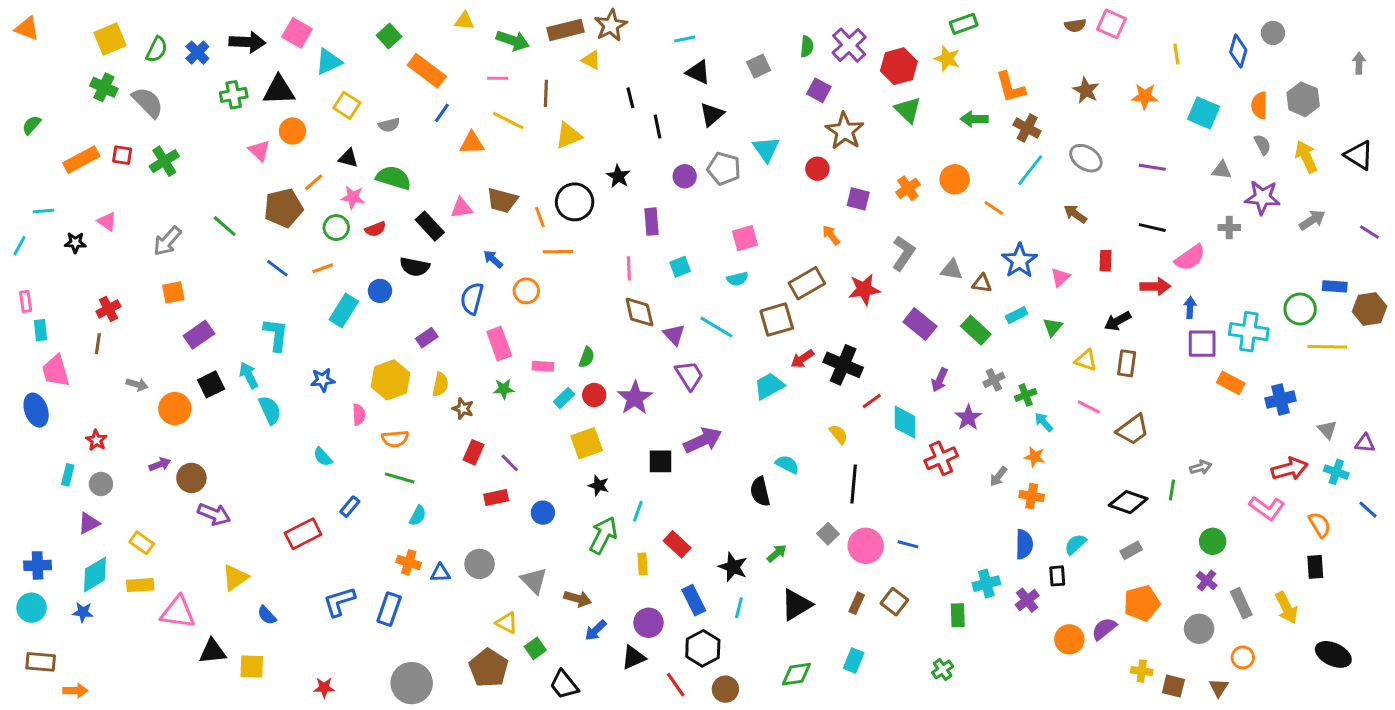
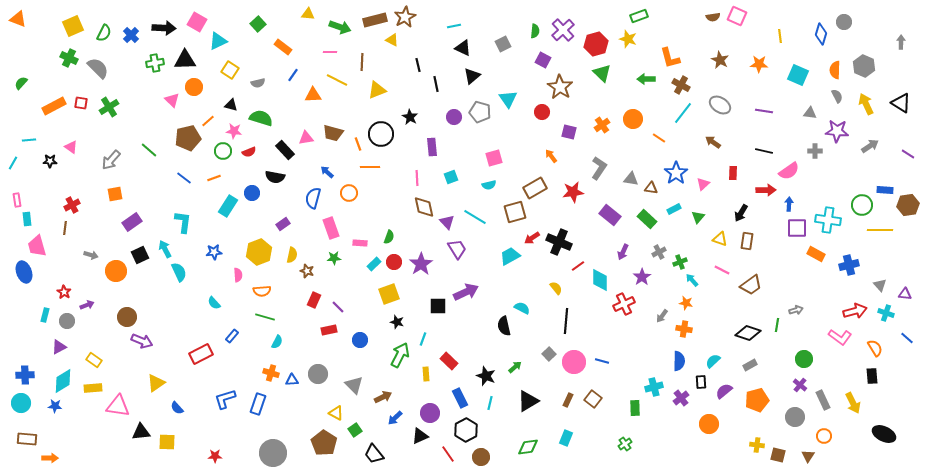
orange rectangle: (427, 71) -> (283, 47), size x0.7
black arrow: (1118, 321) -> (741, 213), turned -30
purple arrow: (160, 464) -> (87, 305), moved
brown arrow: (578, 599) -> (383, 397), turned -42
purple semicircle: (1104, 629) -> (724, 391), moved

